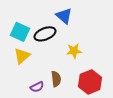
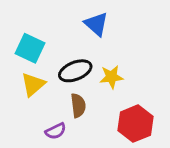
black ellipse: (45, 34) -> (75, 71), moved
brown semicircle: (56, 79) -> (78, 105), moved

